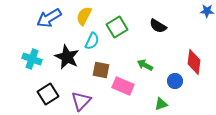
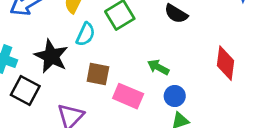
blue circle: (175, 81) -> (175, 96), moved
black square: (48, 94) -> (25, 91), moved, turned -30

